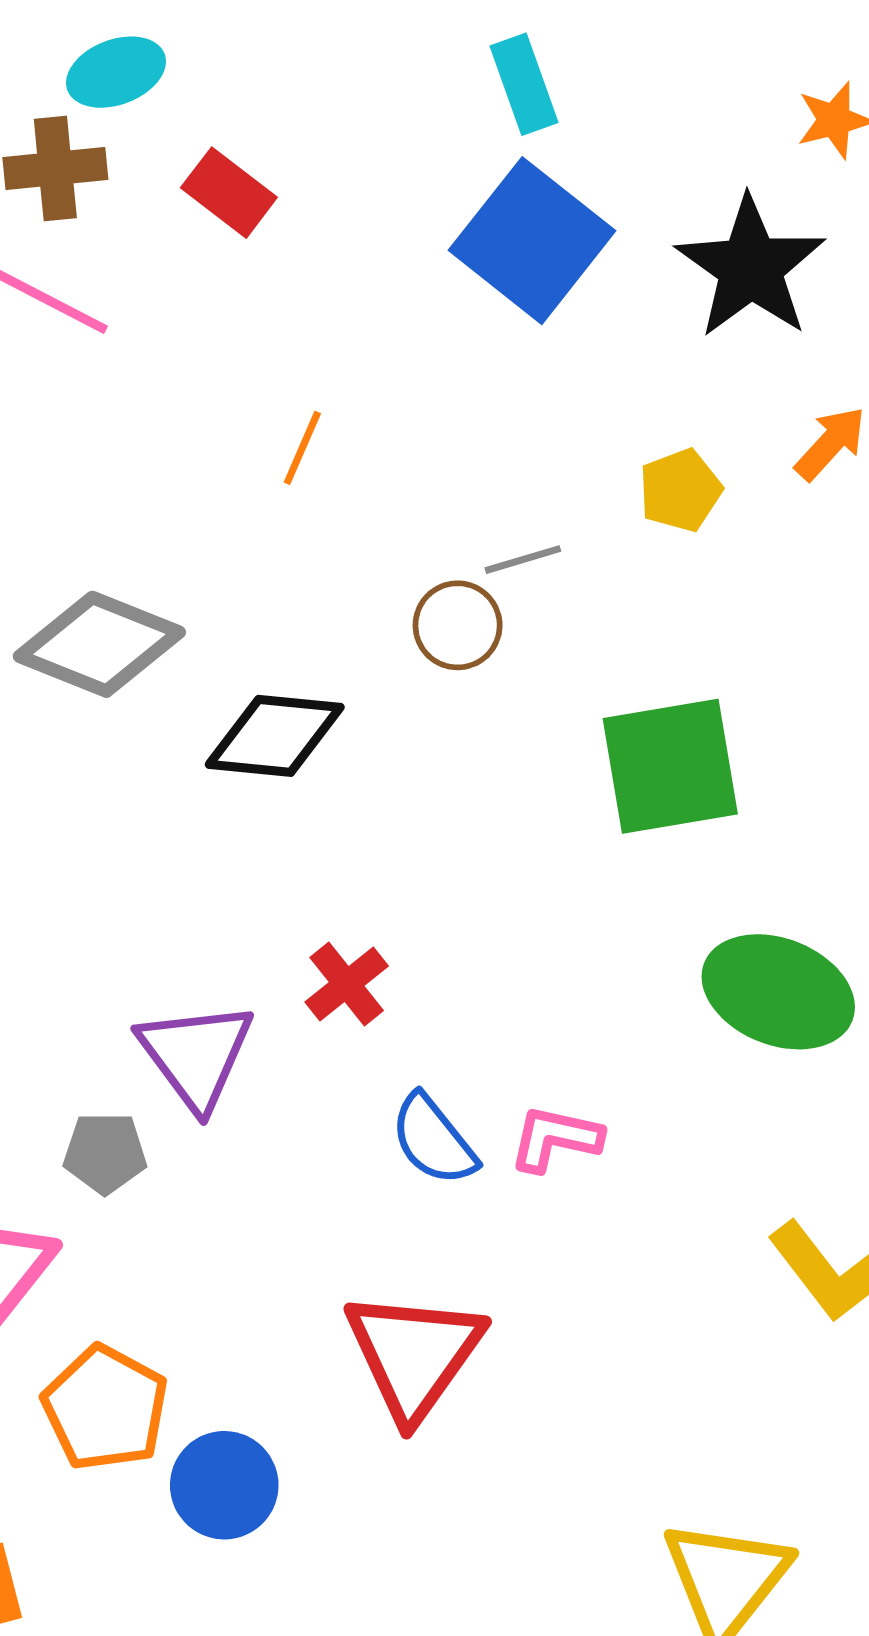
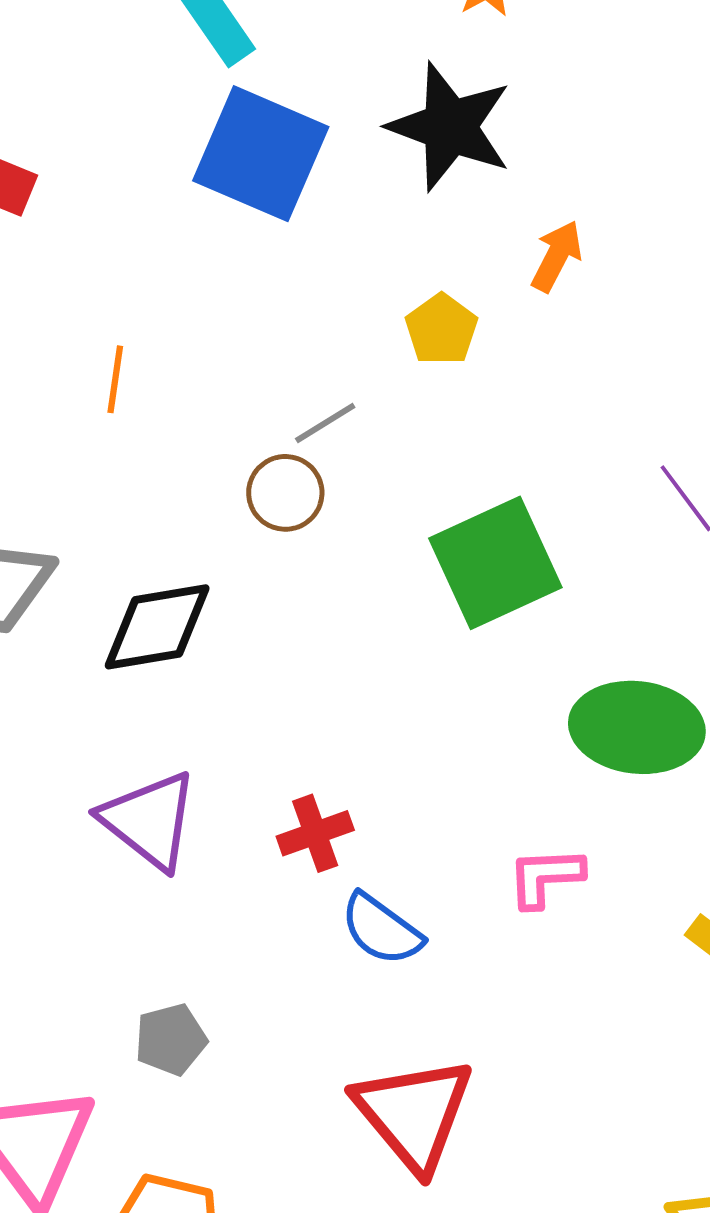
red cross: (347, 984) -> (315, 833), moved, turned 34
purple triangle: (196, 1055) -> (149, 820), moved
pink L-shape: (555, 1138) -> (545, 877), moved
gray pentagon: (105, 1153) -> (171, 1039), moved

